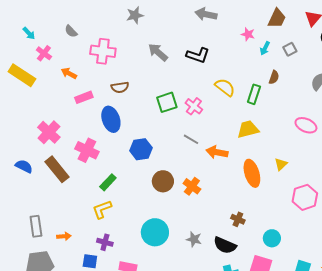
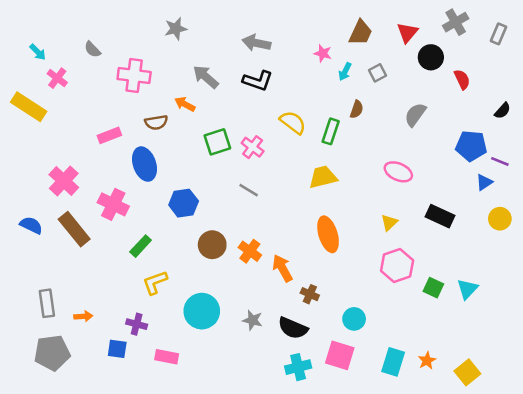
gray arrow: (206, 14) -> (256, 43), moved
orange arrow: (69, 73) -> (185, 104), moved
orange arrow: (217, 152) -> (282, 268), moved, turned 50
yellow triangle: (281, 164) -> (389, 223), moved
yellow L-shape: (102, 209) -> (155, 282), moved

